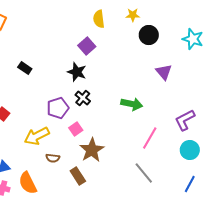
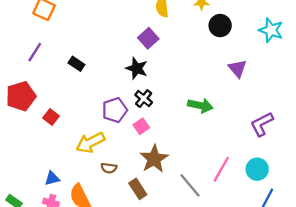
pink square: (76, 129) -> (141, 126), moved
pink line: (150, 138) -> (221, 169), moved
cyan circle: (190, 150) -> (257, 169), moved
gray line: (144, 173) -> (190, 185), moved

